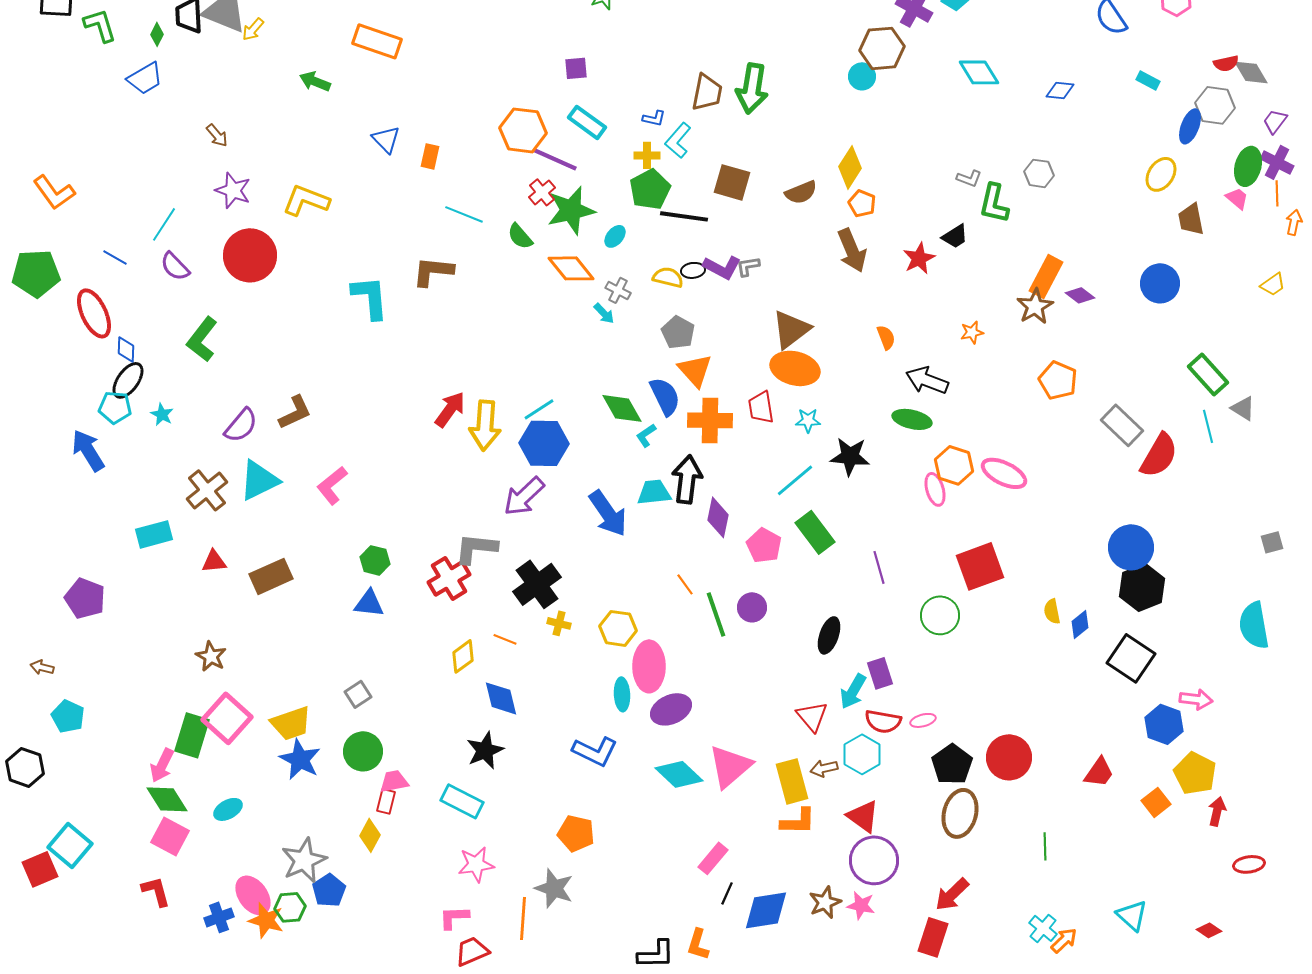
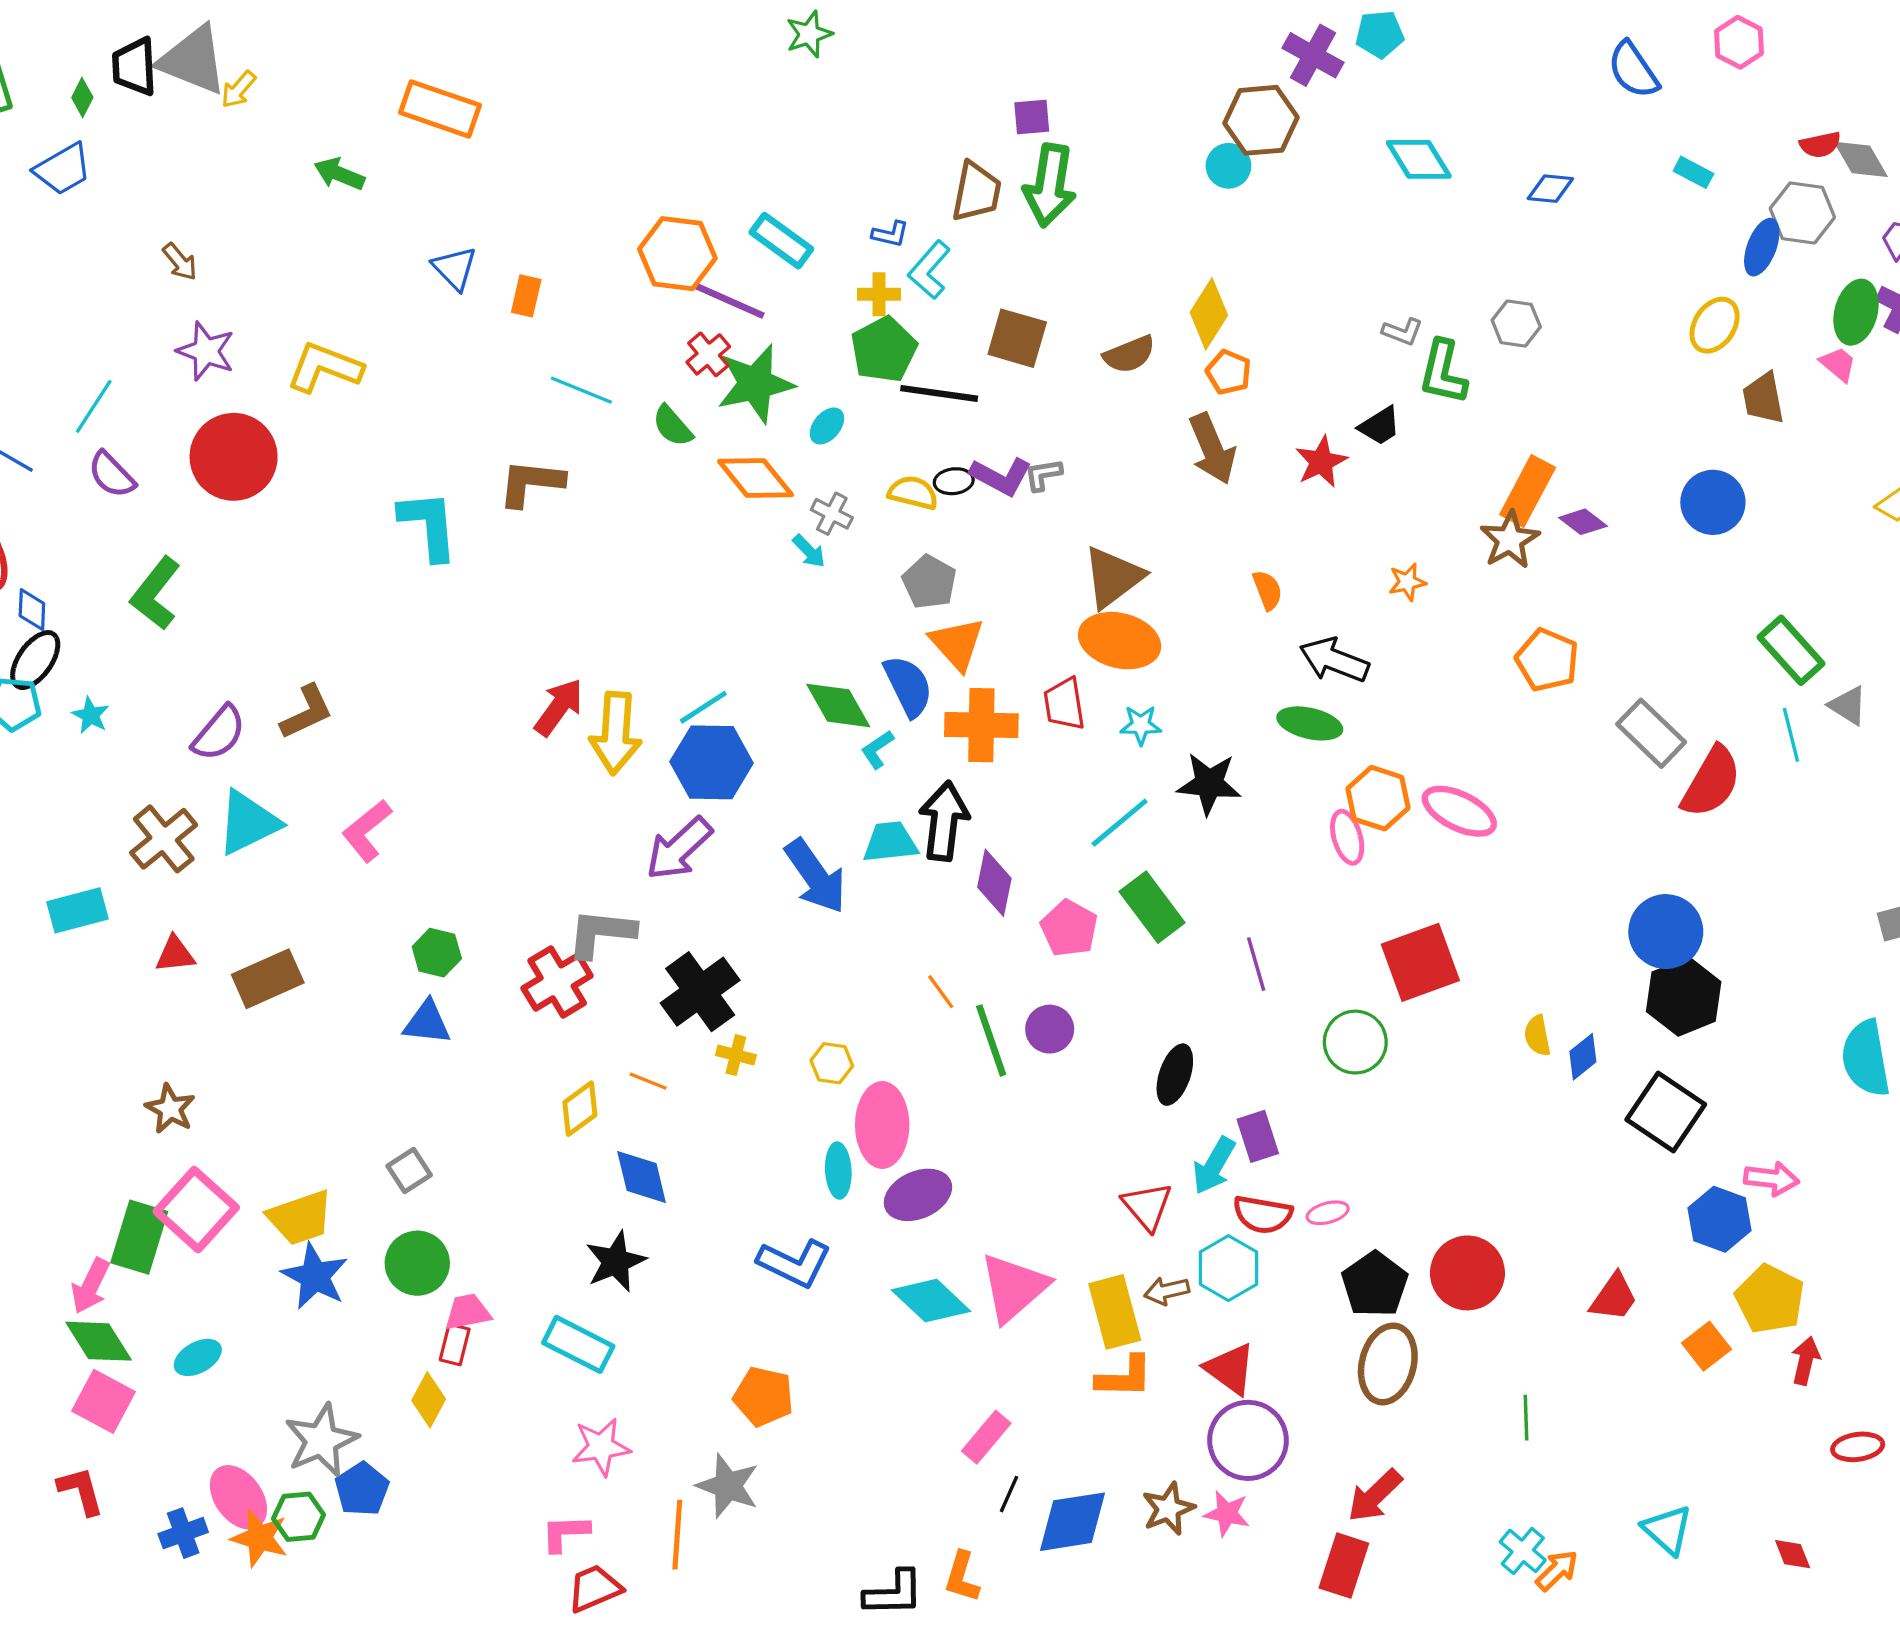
purple square: (576, 68) -> (1032, 117), moved
yellow hexagon: (618, 628) -> (832, 1063), size x0.7
red diamond: (1209, 930) -> (1793, 1554), turned 35

